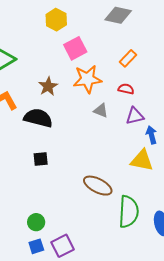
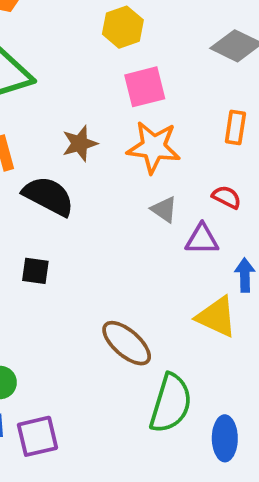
orange rectangle: (128, 58) -> (235, 127), turned -48
red semicircle: (126, 89) -> (227, 197), moved
purple triangle: (135, 116) -> (202, 239), moved

